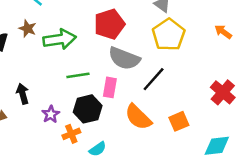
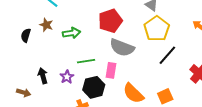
green arrow: (60, 39) -> (71, 33), size x0.7
black line: (154, 79) -> (167, 55), moved
purple star: (51, 114) -> (67, 77), moved

